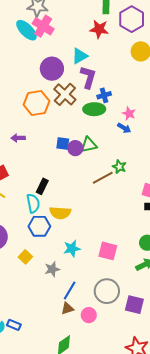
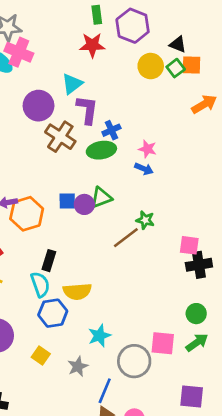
orange hexagon: (37, 103) -> (27, 214), moved
pink square: (108, 251) -> (163, 343), moved
gray circle: (107, 291) -> (134, 361), moved

